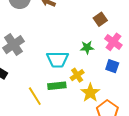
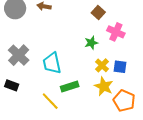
cyan trapezoid: (58, 59) -> (52, 63), moved, turned 90
blue square: (112, 66) -> (120, 67), moved
yellow cross: (77, 75) -> (102, 65), moved

